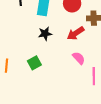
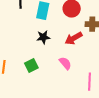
pink semicircle: (79, 58) -> (65, 63), moved

